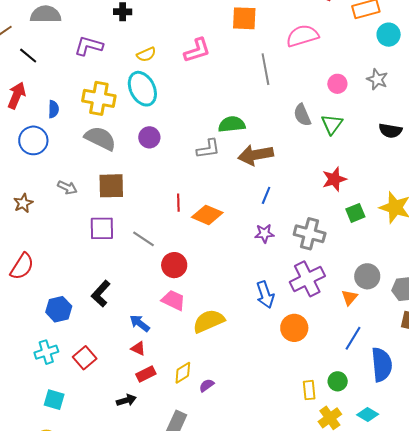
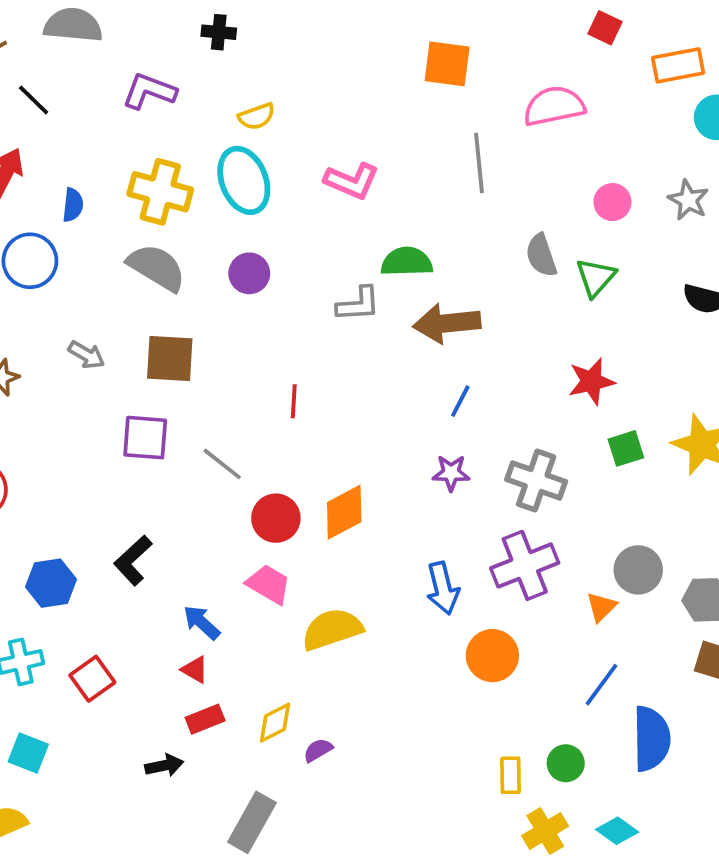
pink L-shape: (197, 50) -> (352, 181), moved, turned 36
orange diamond: (207, 215) -> (344, 512), moved, turned -56

